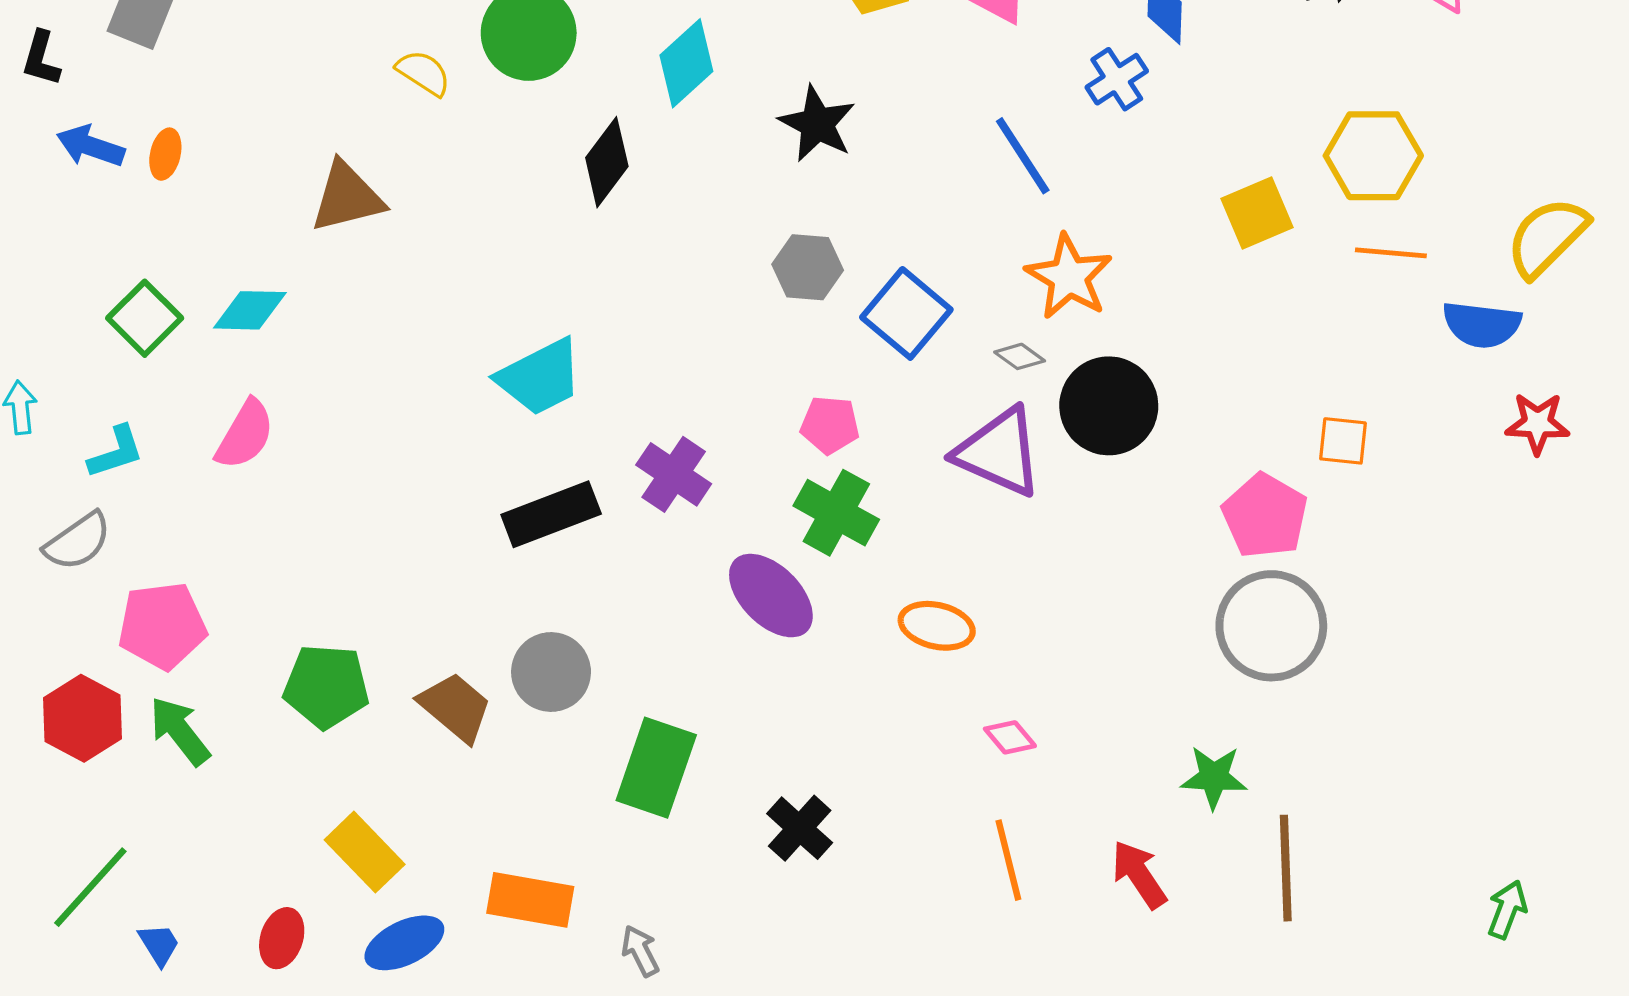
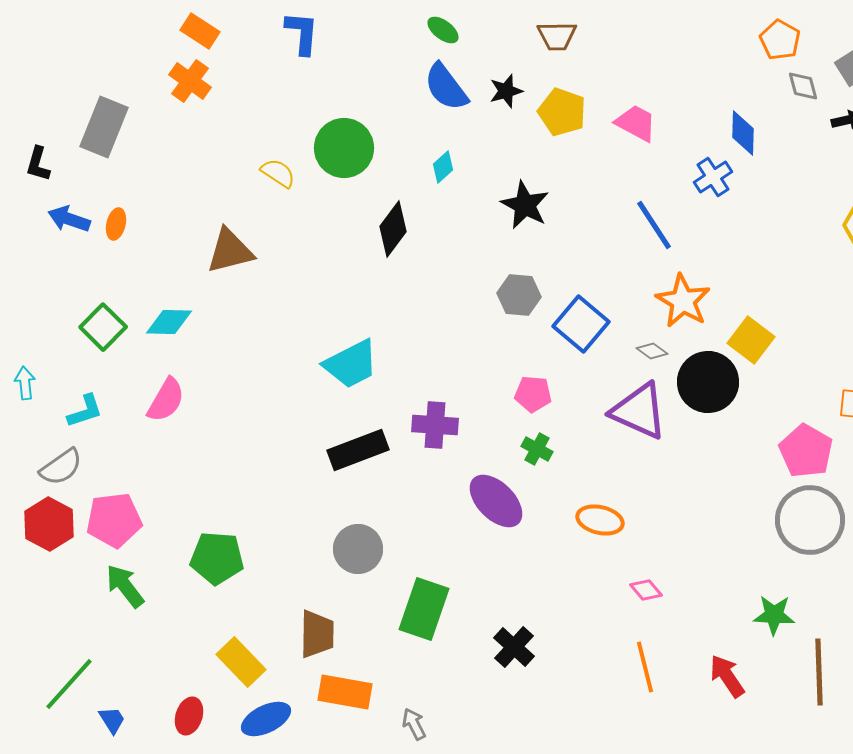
cyan diamond: (686, 63) -> (443, 167), size x0.6
yellow square: (1257, 213) -> (751, 340), moved, turned -30
purple cross: (674, 474) -> (435, 425), turned -30
green cross: (836, 513) -> (537, 449), size x0.6
brown trapezoid: (455, 707) -> (317, 634), moved, turned 51
red hexagon: (82, 718) -> (49, 524), moved

